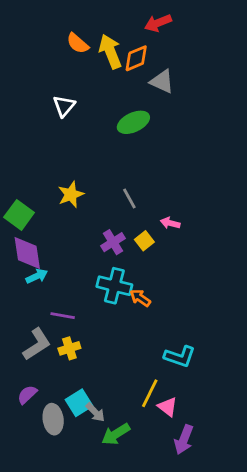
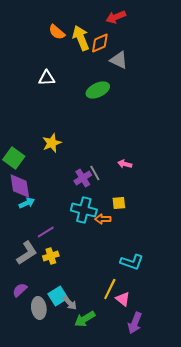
white triangle: (64, 106) -> (47, 78), turned 48
gray line: (129, 199) -> (95, 173), moved
yellow square: (144, 241) -> (119, 203), moved, turned 32
orange arrow: (140, 298) -> (103, 219), turned -35
purple line: (63, 316) -> (46, 232), turned -42

